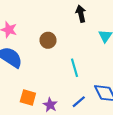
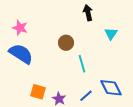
brown circle: (48, 40) -> (66, 43), moved

